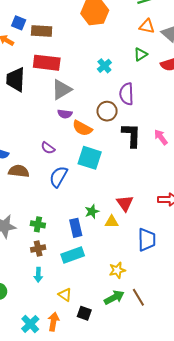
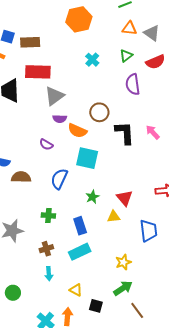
cyan cross: (104, 66) -> (92, 60), moved
purple semicircle: (127, 94) -> (133, 84), moved
purple semicircle: (48, 148) -> (46, 145), moved
green star: (92, 212) -> (92, 197), moved
green cross: (38, 224) -> (48, 216), moved
brown line: (138, 297) -> (137, 310), moved

